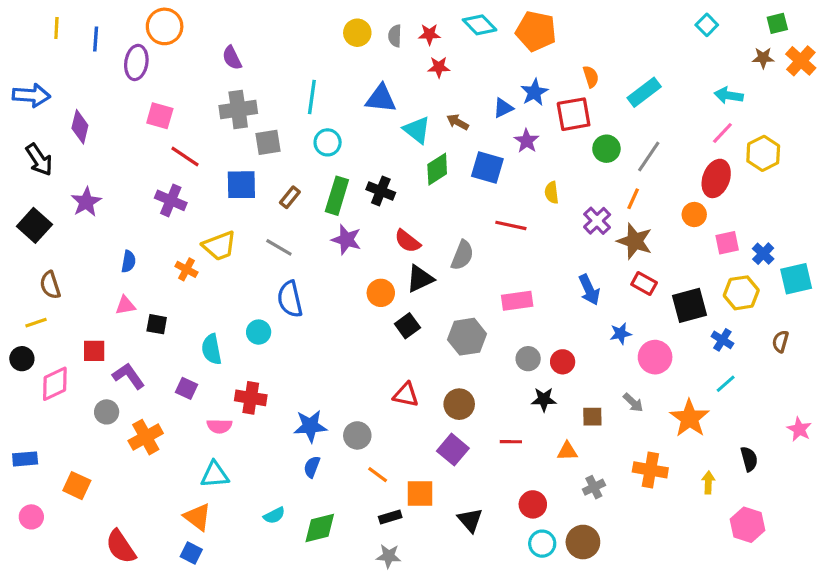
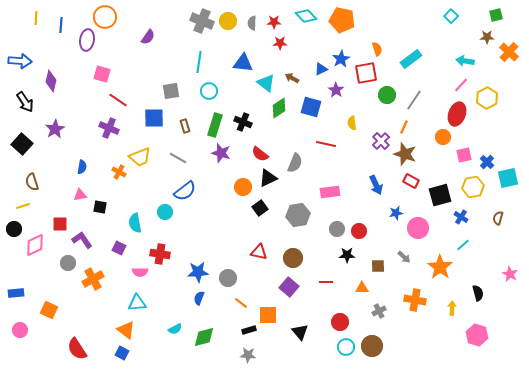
purple semicircle: (232, 58) -> (148, 37), turned -119
orange cross: (801, 61) -> (509, 52), moved
gray cross: (238, 109) -> (202, 21), moved, turned 30
brown rectangle: (290, 197) -> (185, 126), turned -56
blue semicircle: (290, 299) -> (185, 191), turned -115

